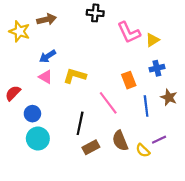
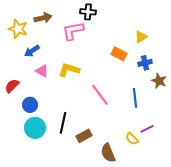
pink L-shape: (129, 32) -> (73, 31), moved, turned 105
blue arrow: (48, 56) -> (32, 51), moved
orange rectangle: (129, 80) -> (119, 54), moved, turned -42
brown star: (169, 97) -> (159, 81), moved
black line: (80, 123) -> (63, 123), moved
brown semicircle: (120, 141) -> (108, 153), moved

